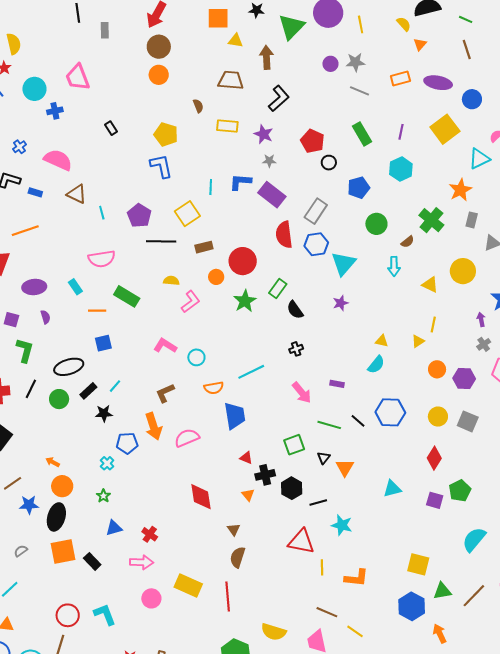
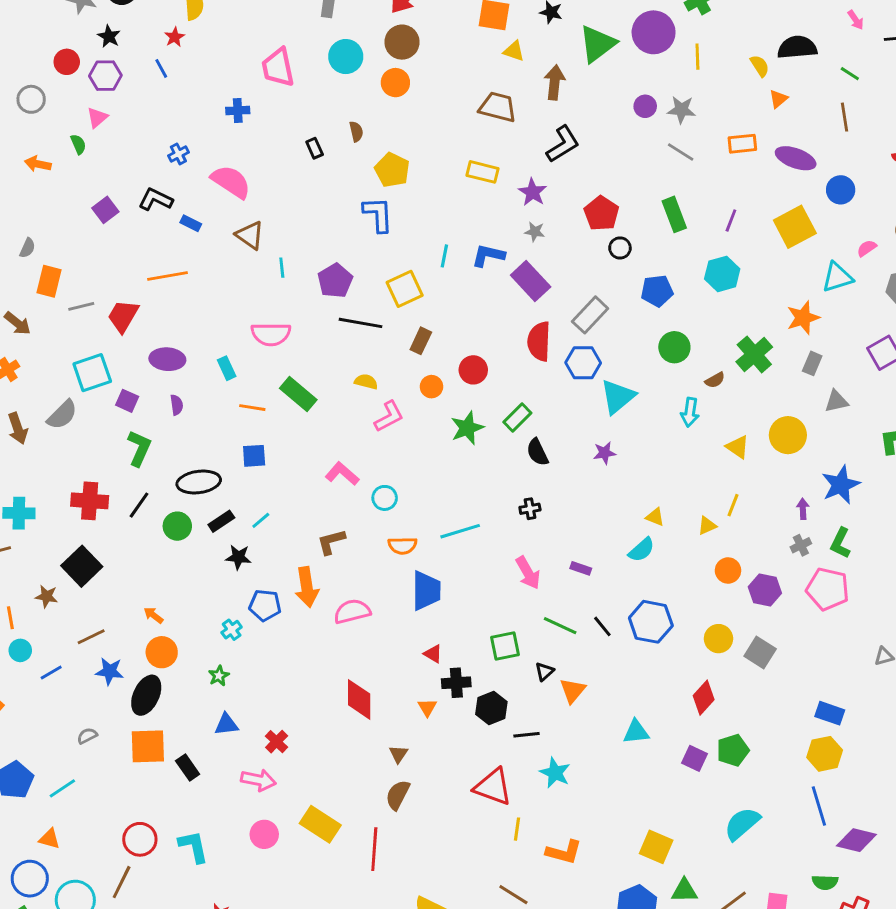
cyan circle: (34, 89) -> (346, 57), moved
brown semicircle: (198, 106) -> (356, 132), moved
brown rectangle: (204, 247) -> (421, 341), turned -60
red circle: (243, 261) -> (473, 370), size x0.7

